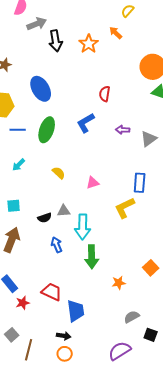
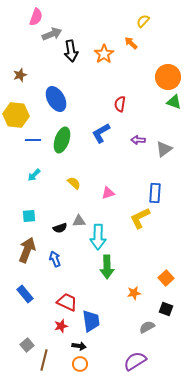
blue arrow: (57, 245) -> (55, 259), moved
red star: (23, 303) -> (61, 326), moved
black square: (151, 335) -> (166, 309), moved

